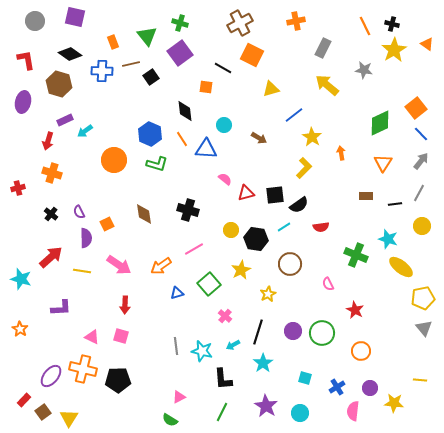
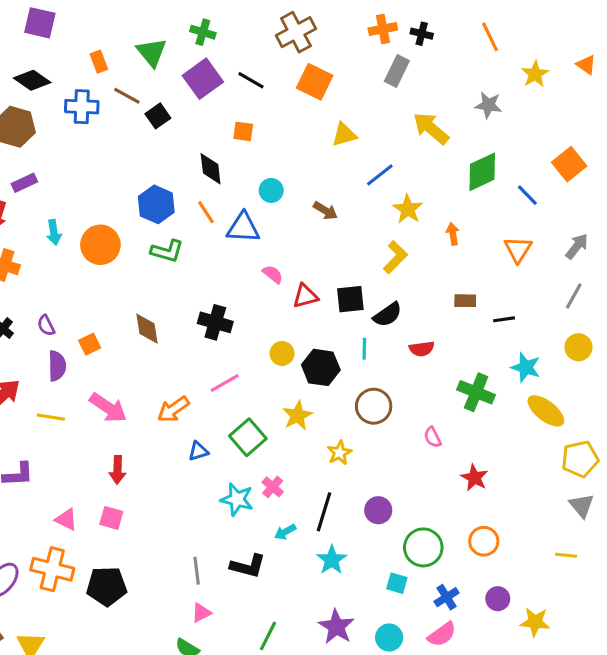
black cross: (392, 24) -> (422, 34), moved
gray rectangle: (323, 48) -> (397, 71), moved
yellow star: (394, 50) -> (535, 74), size x0.7
brown line: (131, 64) -> (127, 96), turned 42
black line: (223, 68) -> (251, 80), moved
green diamond: (380, 123) -> (482, 172), moved
cyan arrow: (85, 131) -> (54, 232), moved, turned -63
blue line: (421, 134) -> (527, 195), moved
brown rectangle: (366, 196) -> (465, 301), moved
black line: (395, 204) -> (504, 319), moved
cyan line: (284, 227) -> (364, 349), turned -56
green circle: (322, 333) -> (423, 547), moved
gray line: (176, 346) -> (197, 571), moved
cyan star: (202, 351) -> (237, 499), moved
black L-shape: (223, 379) -> (248, 566), moved, turned -70
yellow line: (420, 380) -> (566, 555), moved
pink semicircle: (353, 411) -> (442, 634), moved, turned -132

